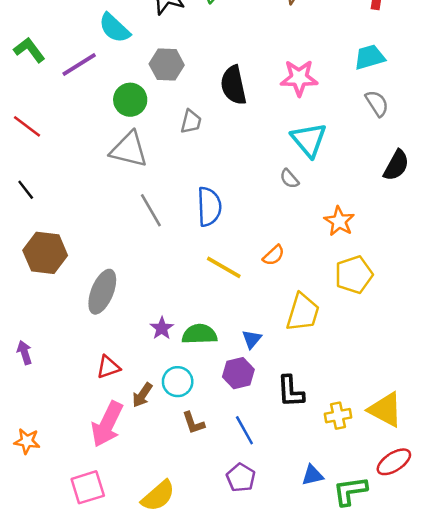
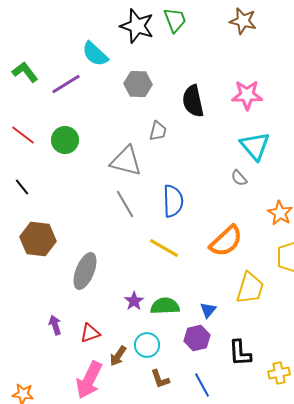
green circle: (130, 100) -> (65, 140), moved
gray triangle: (129, 150) -> (126, 161), moved
orange semicircle: (274, 255) -> (226, 241), size x1.8
yellow line: (224, 267) -> (164, 248), moved
purple arrow: (24, 352) -> (55, 325), moved

